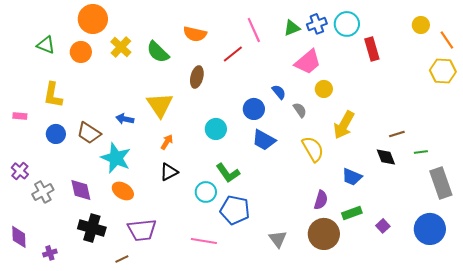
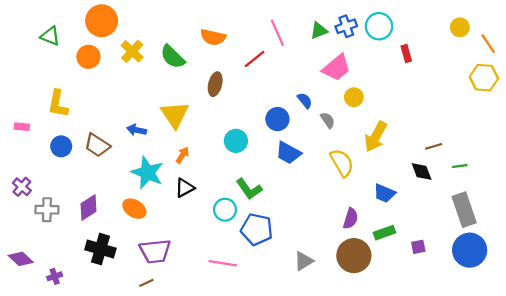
green triangle: (46, 45) -> (50, 36), moved
red rectangle: (372, 49) -> (406, 54), size x0.7
cyan star: (116, 158) -> (147, 173), moved
gray rectangle: (441, 183) -> (464, 210), moved
purple diamond: (81, 190) -> (88, 208), turned 70
gray cross: (43, 192) -> (47, 210), turned 30
purple square: (383, 226) -> (418, 247), turned 32
purple diamond: (19, 237) -> (21, 259), turned -45
gray triangle: (278, 239) -> (304, 261), turned 36
brown line: (122, 259) -> (146, 283), moved

